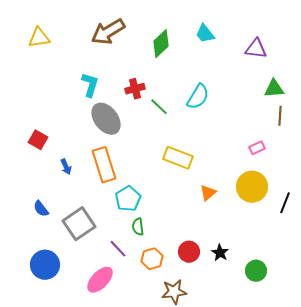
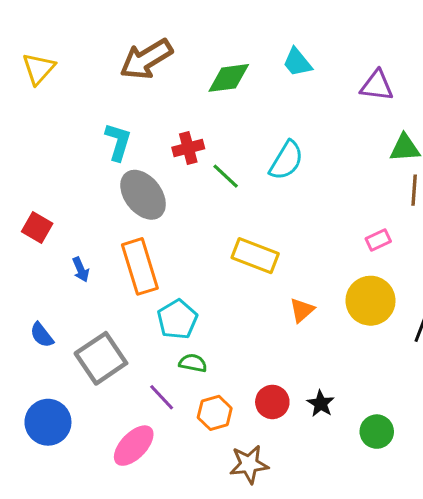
yellow triangle: (39, 38) -> (39, 69), turned -40
green diamond: (161, 44) -> (229, 78), turned 36
green semicircle: (138, 227) -> (193, 363), turned 108

